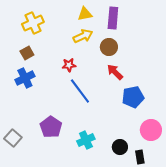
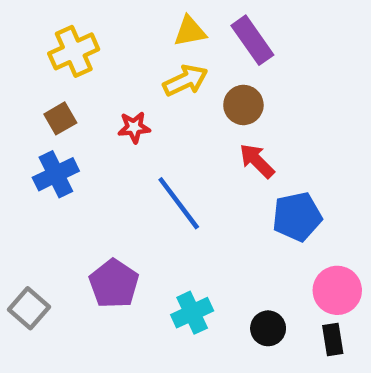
purple rectangle: (113, 18) -> (252, 40), turned -40
red star: (69, 65) -> (134, 127), moved
black rectangle: (140, 157) -> (333, 339), moved

